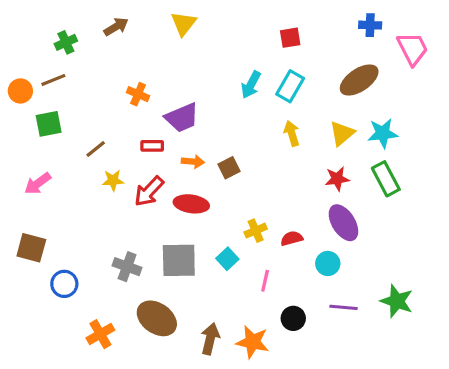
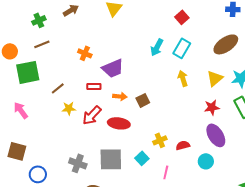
red square: (290, 38) -> (182, 17), turned -32
brown line: (53, 80) -> (42, 44), moved
green square: (49, 124) -> (28, 72), size x1.4
pink arrow: (38, 183) -> (21, 110), turned 90

